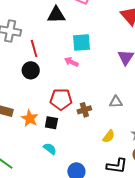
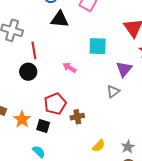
cyan square: (82, 42) -> (98, 46), moved
red pentagon: (61, 99) -> (55, 104), turned -30
gray triangle: (116, 102) -> (113, 91), moved, turned -40

